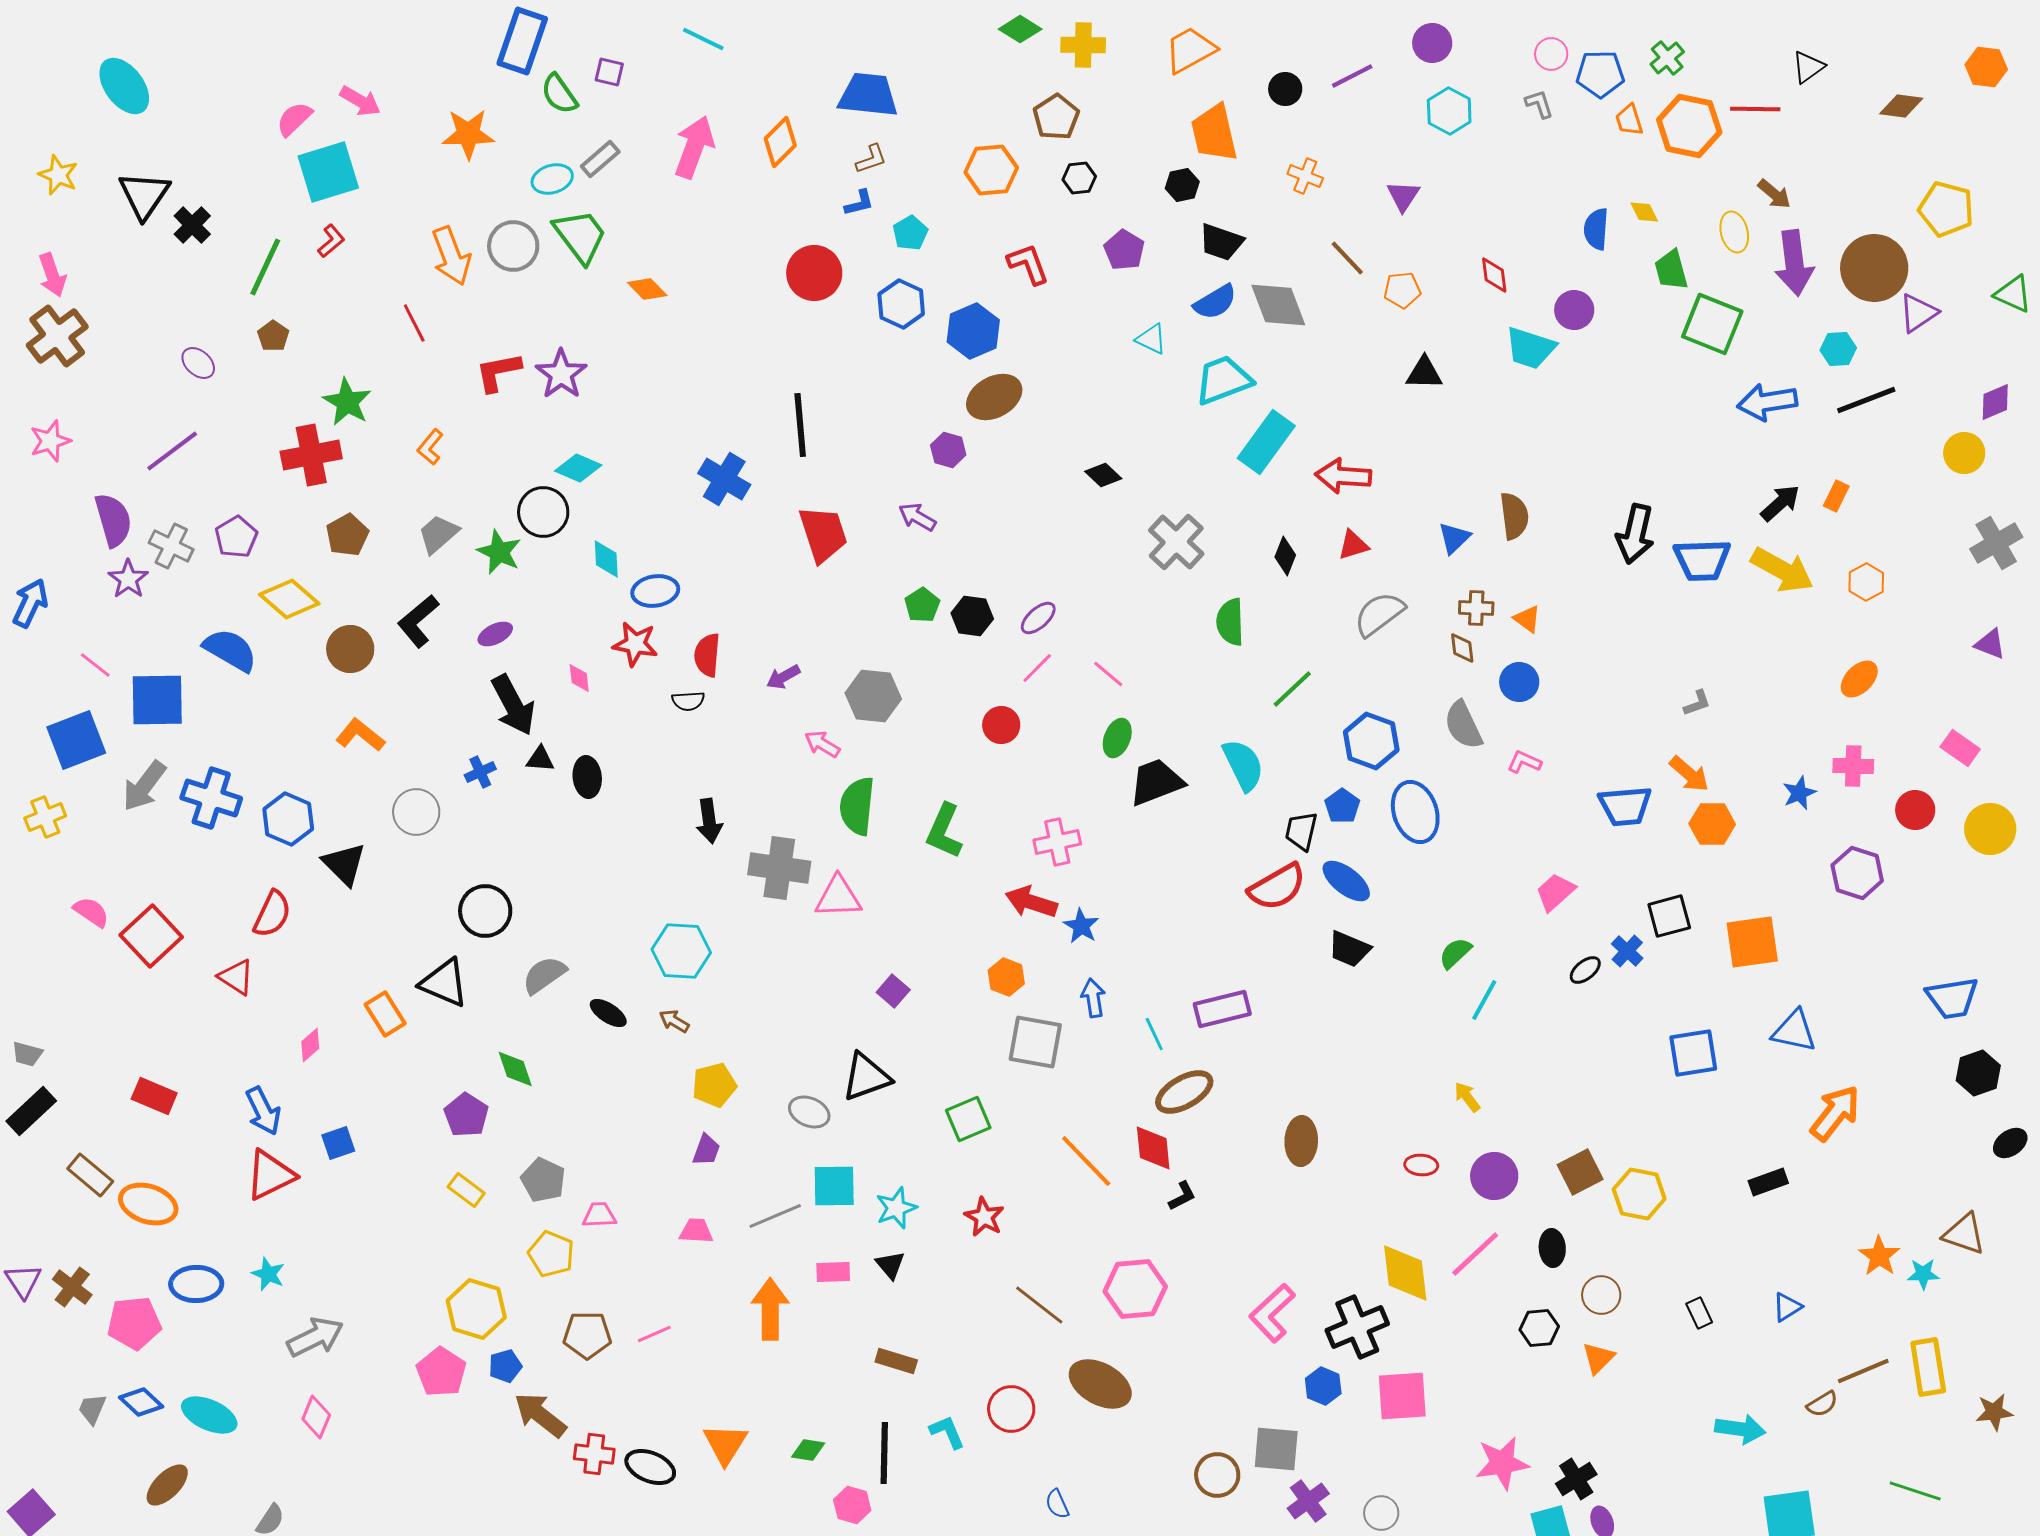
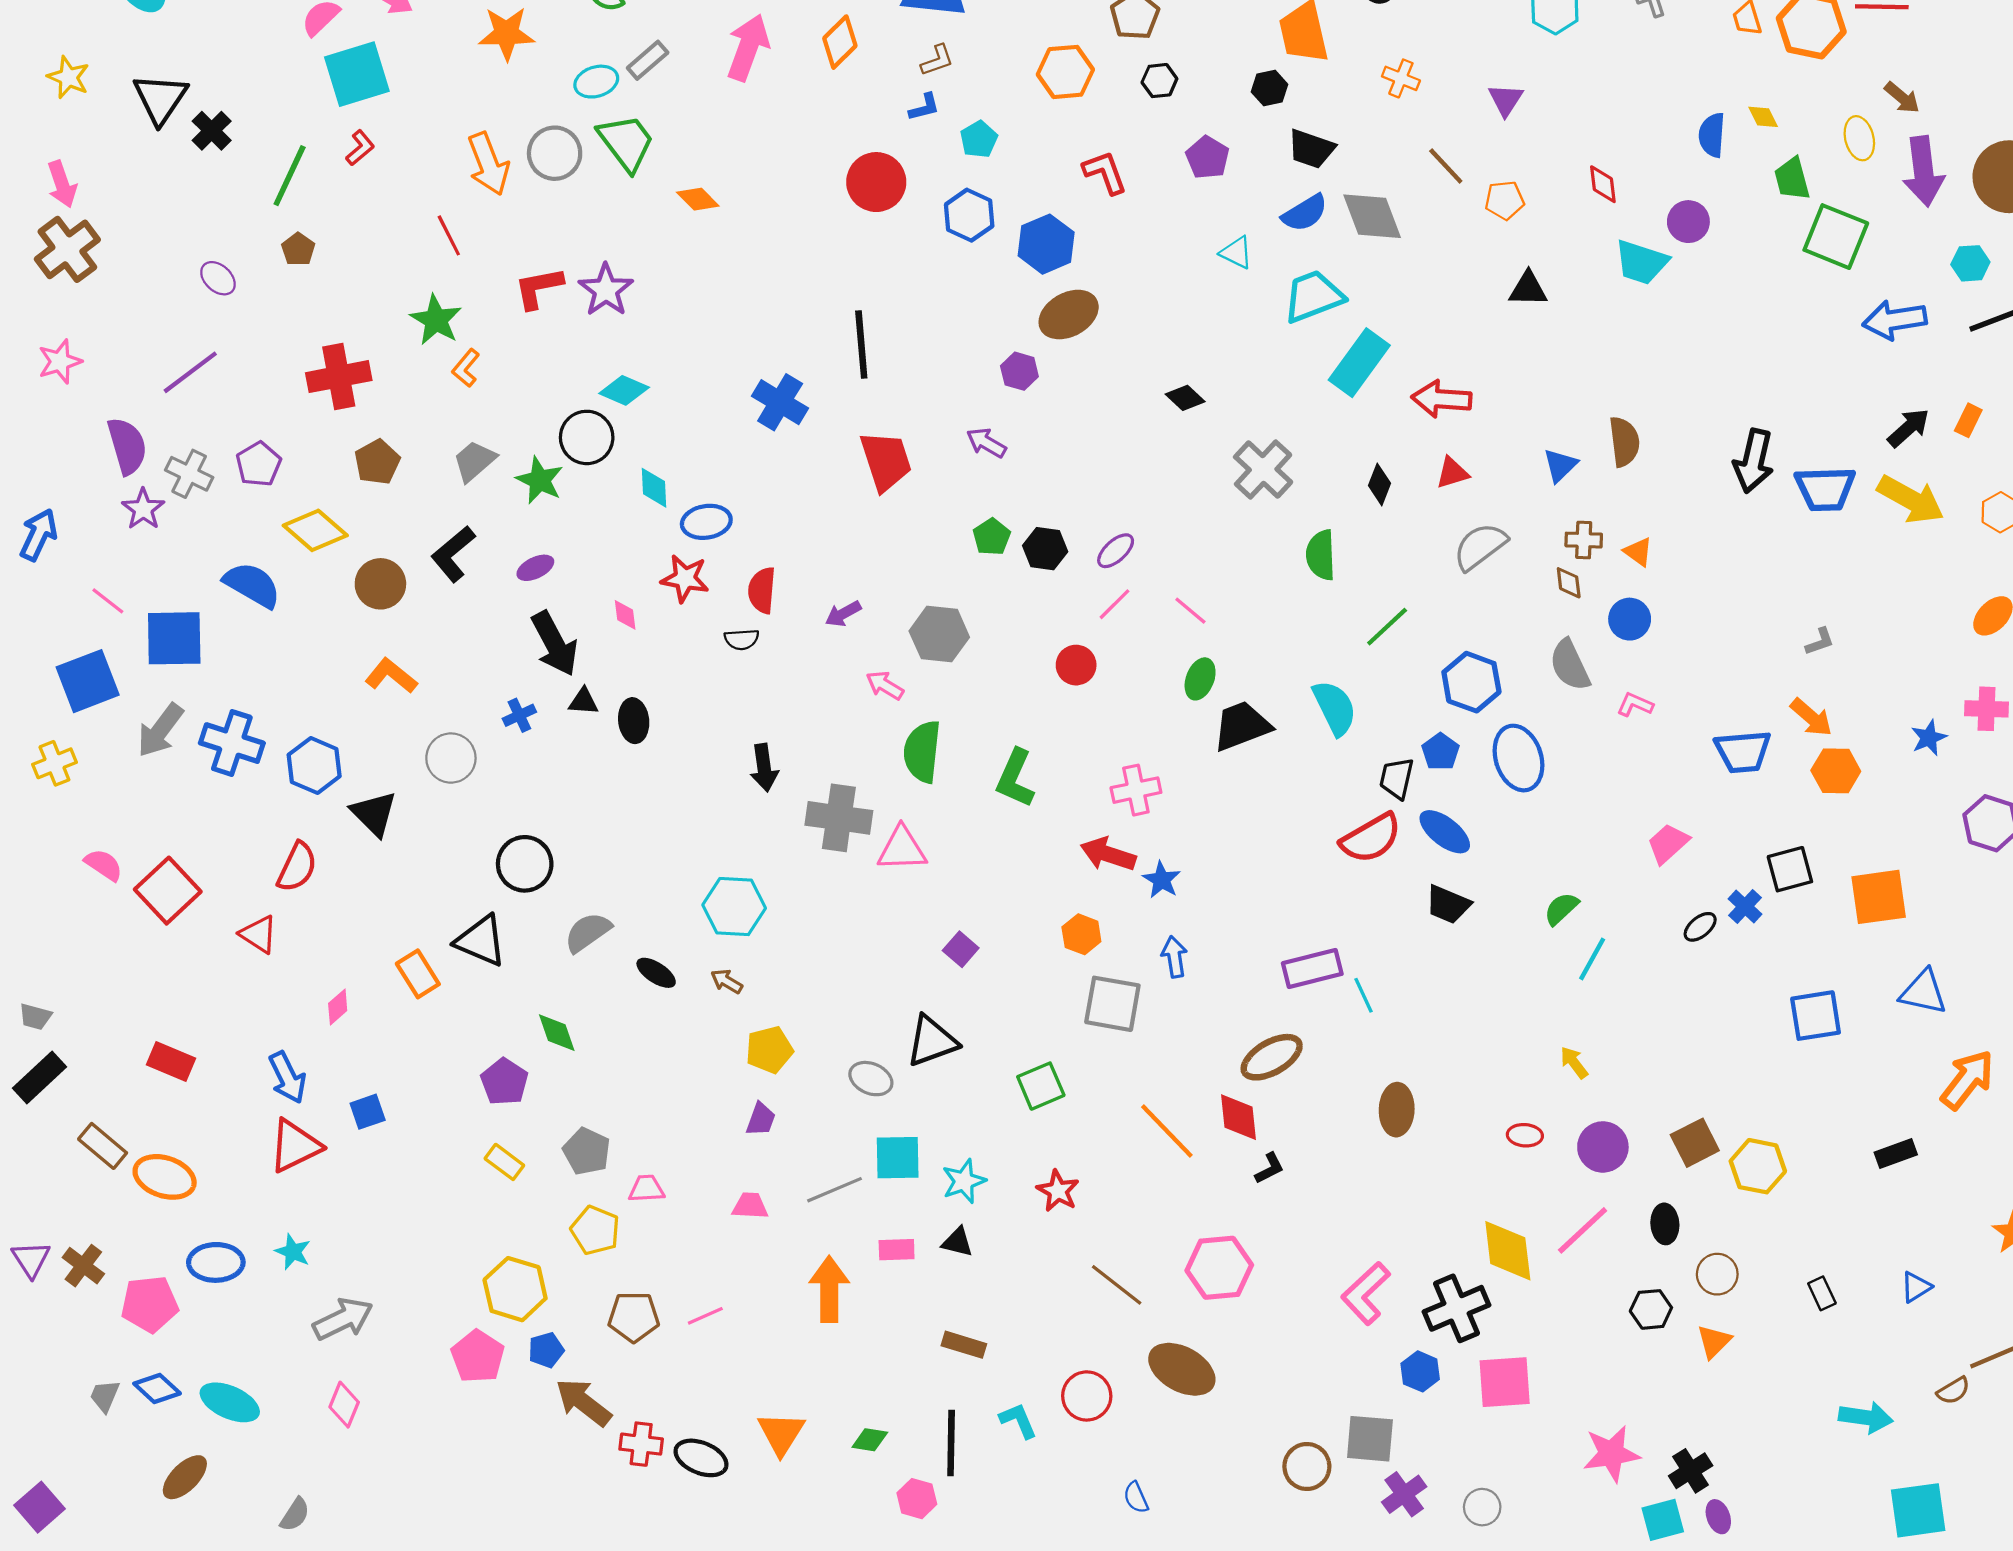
green star: (347, 402) -> (436, 320), moved
cyan line: (1154, 1034) -> (1364, 995), moved
black triangle: (890, 1265) -> (957, 1242), turned -36

